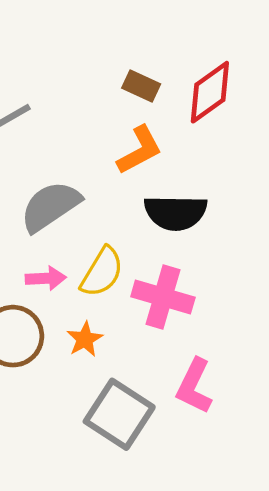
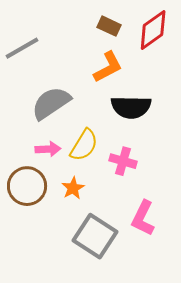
pink cross: (163, 297) -> (123, 161), size x0.7

